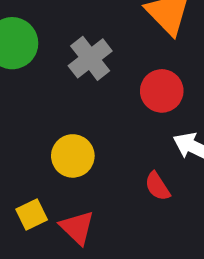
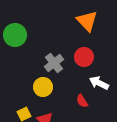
gray cross: (90, 58) -> (54, 63), moved

